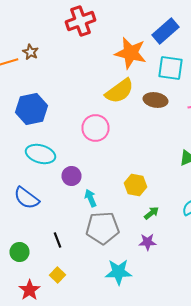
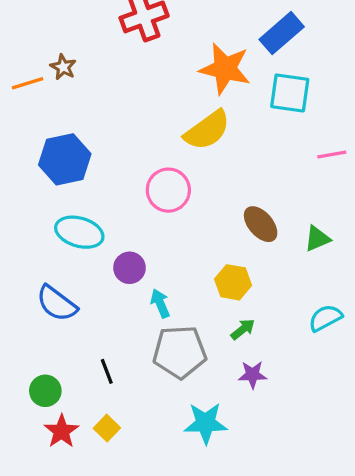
brown ellipse: (156, 100) -> (261, 224), moved, turned 40
green arrow: (152, 213) -> (243, 329), moved
red star: (30, 290) -> (62, 431), moved

